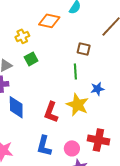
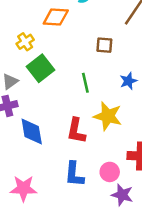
green square: (31, 59) -> (41, 68), size x1.5
green line: (75, 72) -> (85, 83), moved
blue star: (97, 89) -> (128, 81), moved

